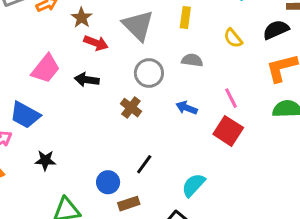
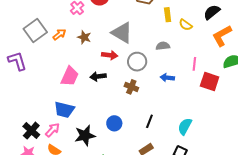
yellow rectangle: (185, 17) -> (168, 15), moved
red arrow: (96, 43) -> (110, 55), moved
pink line: (231, 98) -> (194, 64), turned 48
red square: (228, 131) -> (210, 82), moved
black star: (45, 160) -> (85, 136), size x1.5
blue circle: (108, 182) -> (114, 123), moved

